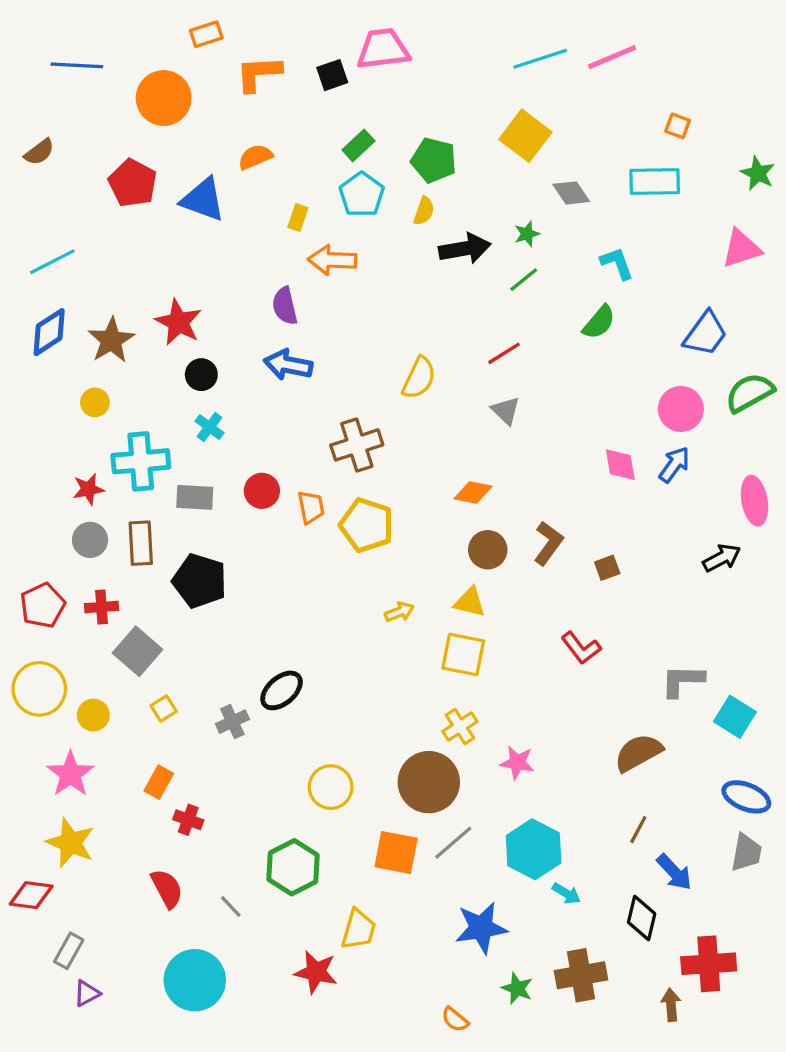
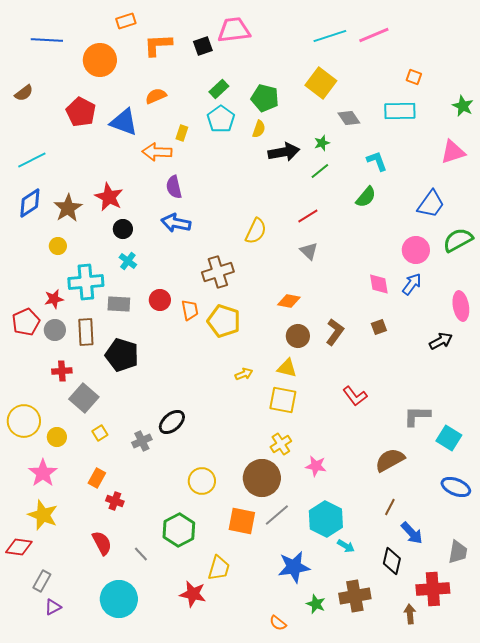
orange arrow: (332, 260) -> (157, 152), moved
brown square: (607, 568) -> (379, 327), moved
red pentagon: (43, 605) -> (26, 322), moved
gray trapezoid: (746, 853) -> (458, 552), moved

